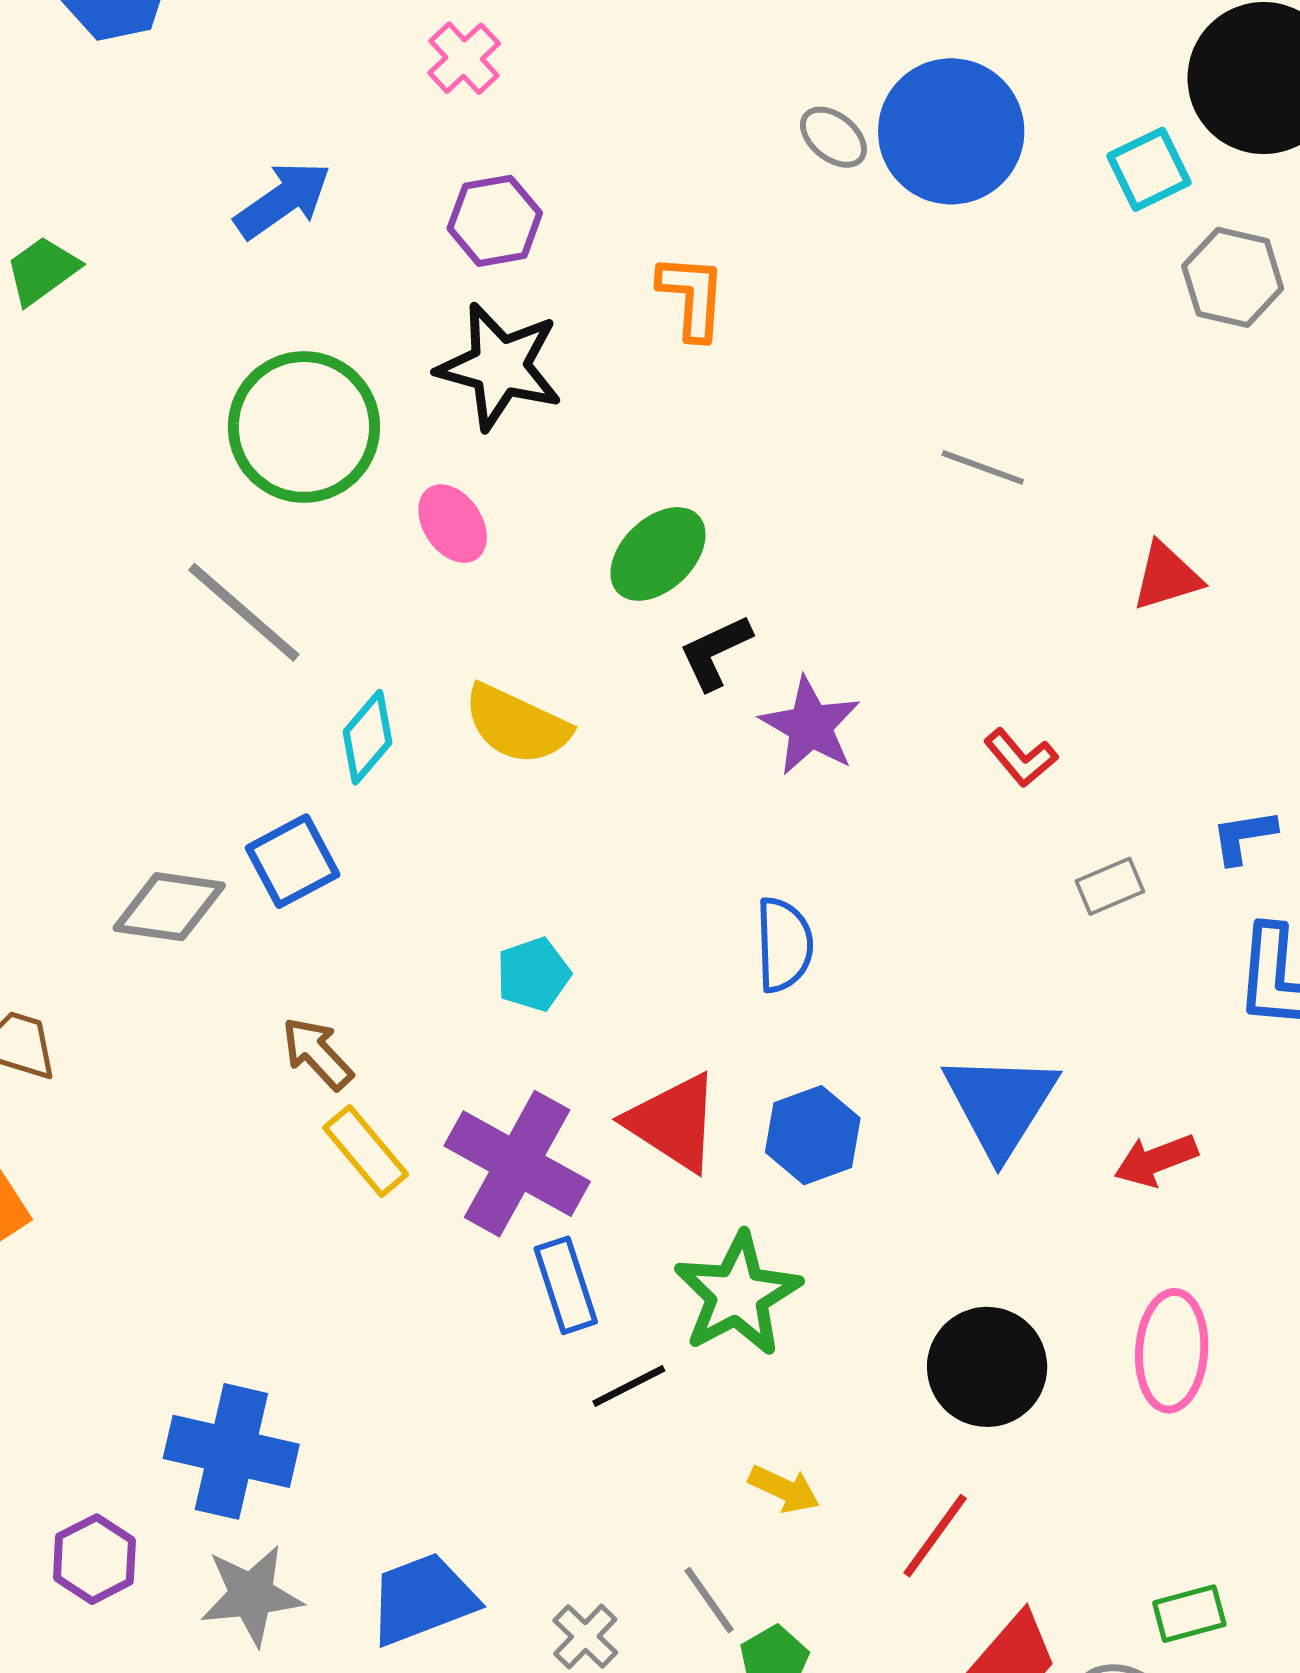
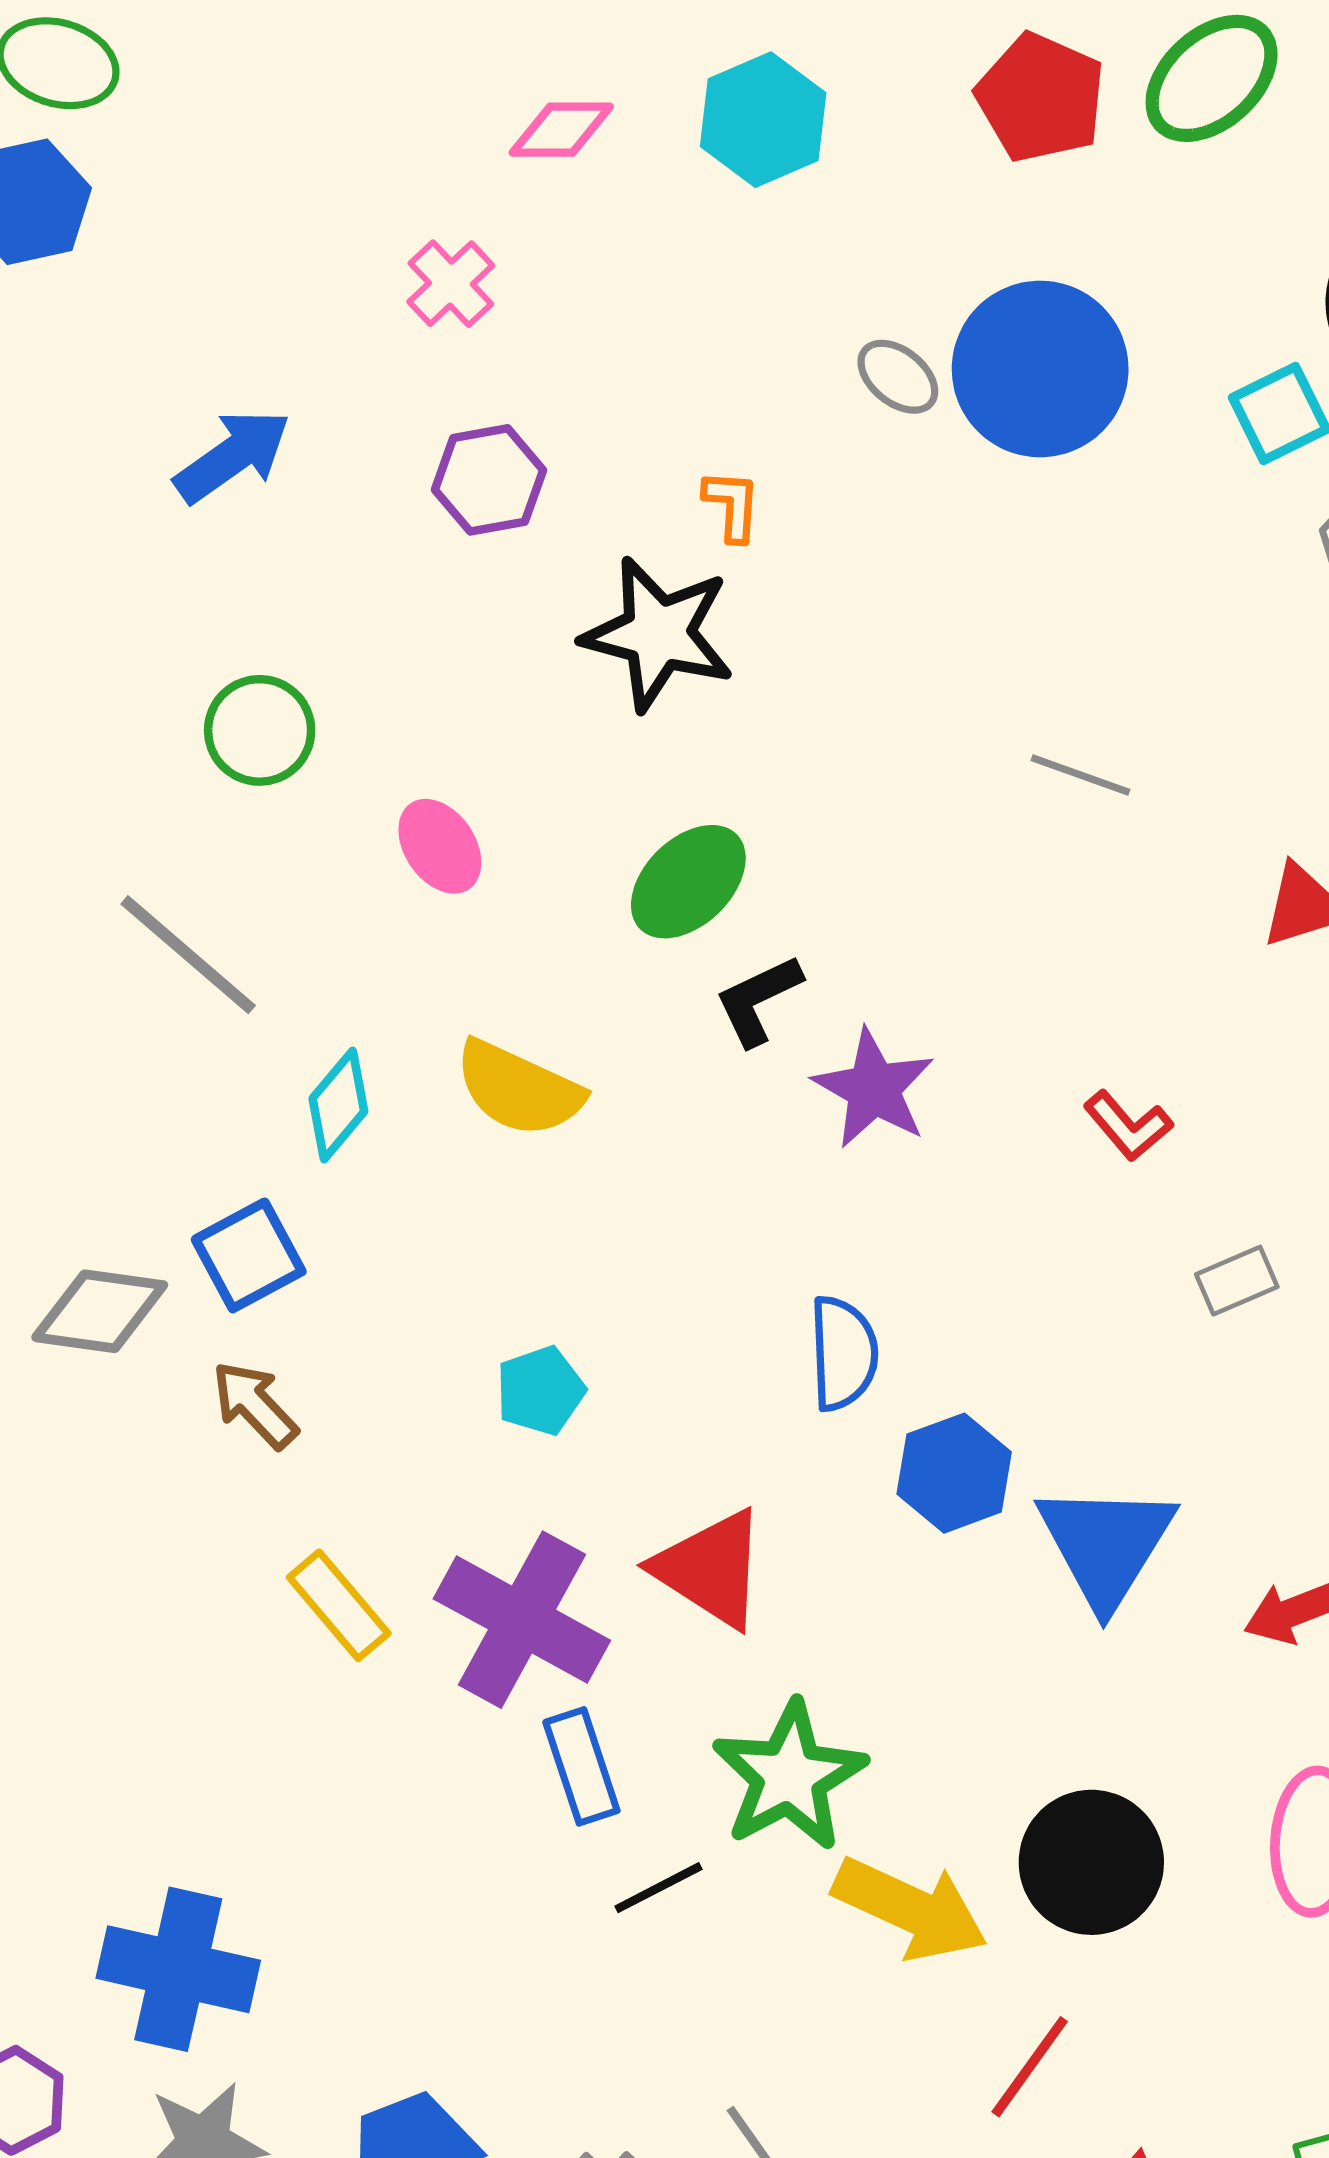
orange L-shape: (692, 297) -> (732, 505), moved, size x0.7
black star: (500, 366) -> (658, 634), moved
green circle: (304, 427) -> (260, 730), size x0.6
brown arrow: (317, 1053) -> (255, 1405), moved
blue hexagon: (813, 1135) -> (954, 1473), moved
yellow arrow: (784, 1489) -> (910, 1909), moved, size x1.8

